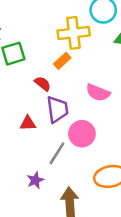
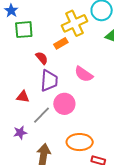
yellow cross: (74, 33) -> (74, 23), turned -30
red triangle: (28, 123) -> (23, 97), moved

